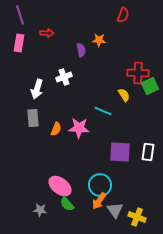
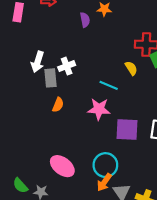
white cross: (64, 77) -> (67, 66), moved
gray rectangle: (33, 118) -> (51, 78), moved
pink star: (79, 128) -> (99, 109), moved
green semicircle: (67, 204) -> (20, 185), moved

